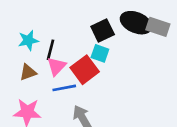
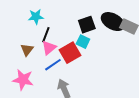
cyan star: (28, 40) -> (36, 17), moved
brown triangle: (28, 72) -> (27, 50), turned -40
blue line: (64, 88) -> (53, 65), turned -30

